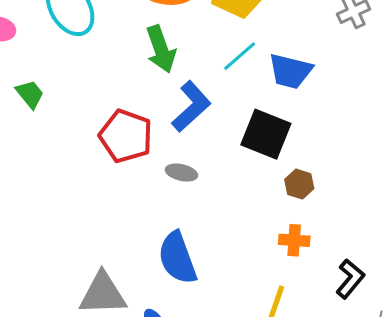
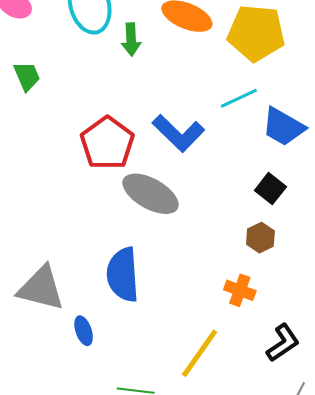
green arrow: (161, 49) -> (131, 39), moved, size x0.7
blue L-shape: (191, 106) -> (178, 133), turned 70
black square: (266, 134) -> (270, 189), moved, size x0.6
gray ellipse: (181, 173) -> (151, 194), size x1.8

